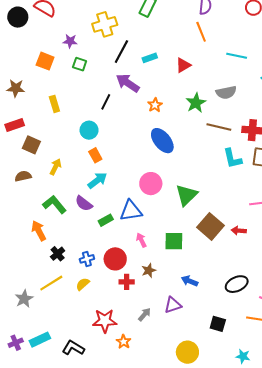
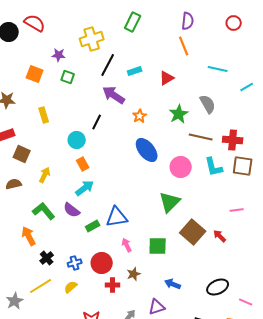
gray semicircle: (226, 92) -> (208, 104), turned -108
black line: (106, 102) -> (97, 122), moved
pink circle: (151, 184) -> (181, 167), moved
red arrow: (239, 231) -> (220, 236), turned 40

